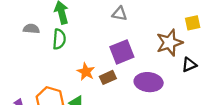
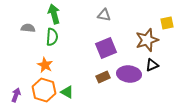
black triangle: (189, 65) -> (152, 65), moved
orange star: (86, 72) -> (45, 65), moved
brown rectangle: (108, 77) -> (103, 77), moved

